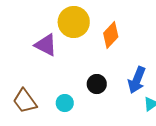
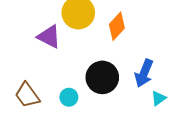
black circle: (97, 84) -> (102, 77), size x1.6

